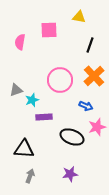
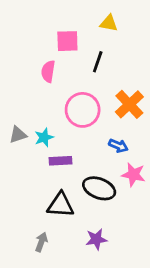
pink semicircle: (20, 42) -> (48, 71), moved
black line: (90, 45) -> (98, 62), moved
gray triangle: (16, 90) -> (18, 135), moved
pink star: (97, 127) -> (133, 175), turned 30
black triangle: (24, 149) -> (61, 205), moved

